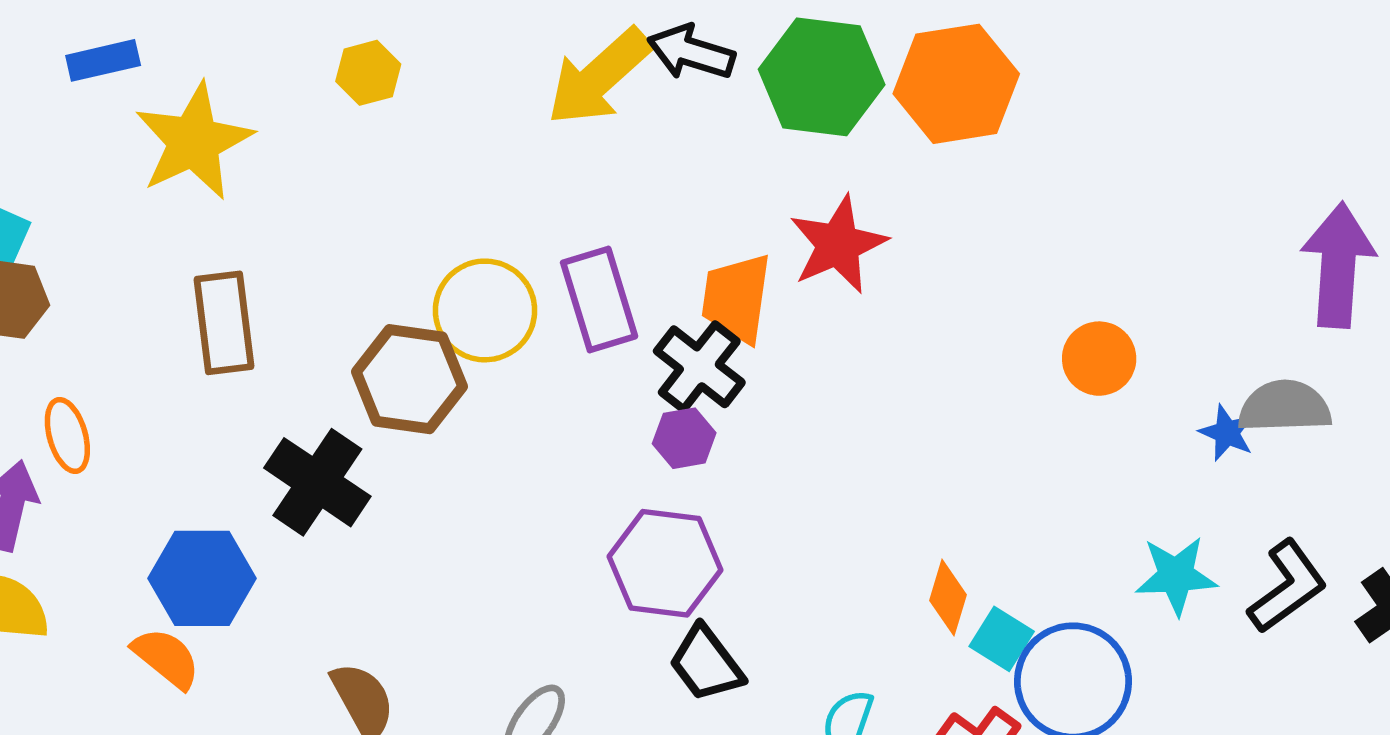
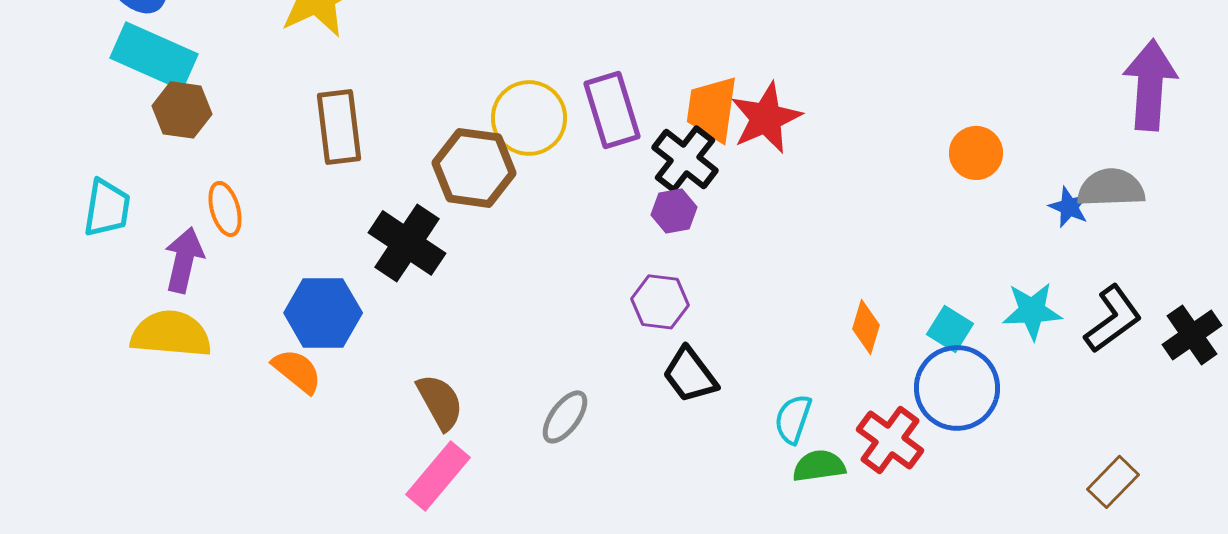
red star: (838, 245) -> (766, 118), moved
purple hexagon: (665, 563) -> (660, 302), size x0.7
cyan square: (1002, 639) -> (950, 329), moved

